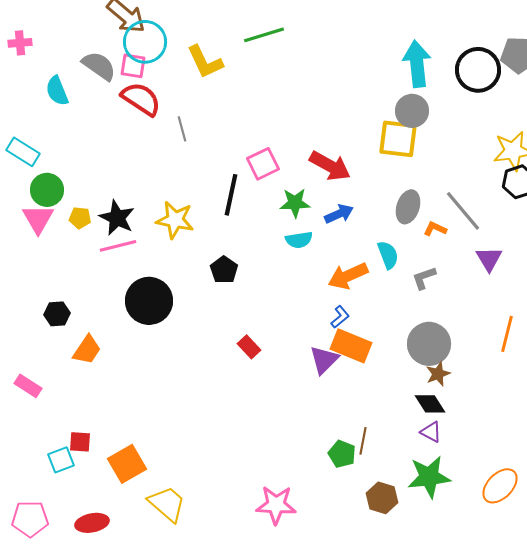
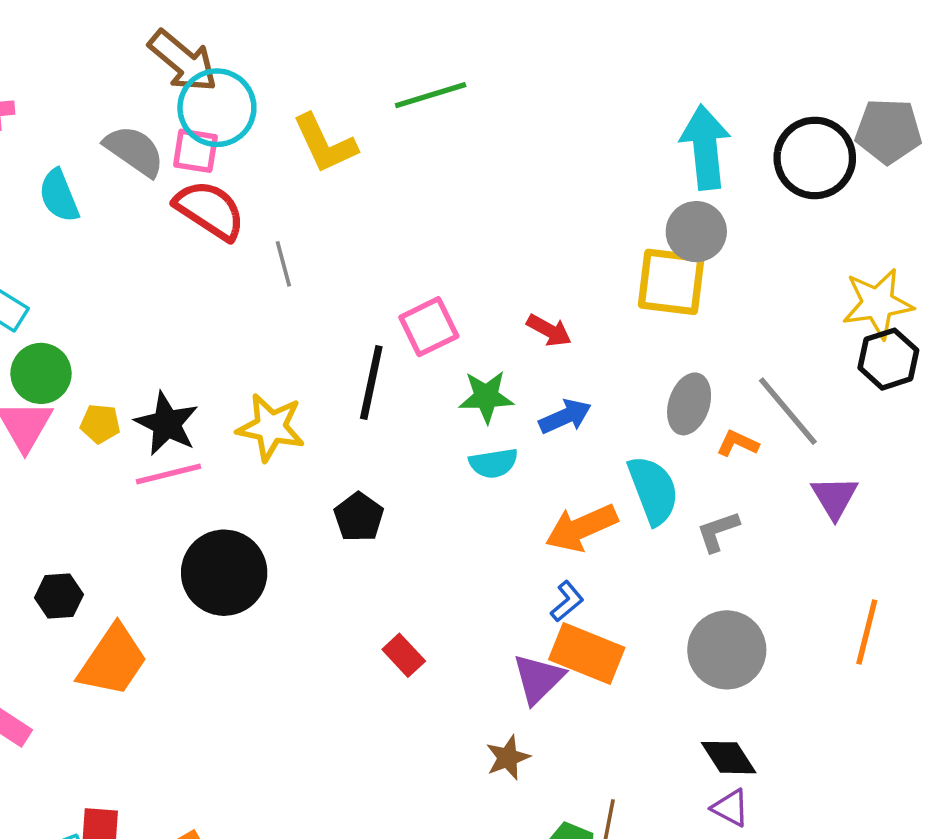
red arrow: (330, 166) -> (549, 330), size x0.6
cyan semicircle: (388, 255) -> (653, 490), size x1.4
orange trapezoid: (87, 350) -> (113, 661), size x1.4
brown star: (438, 374) -> (508, 758), moved

